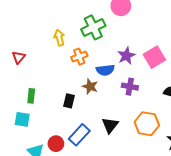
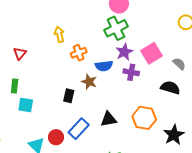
green cross: (93, 27) -> (116, 28), moved
purple cross: (130, 87) -> (131, 72), moved
green rectangle: (31, 96) -> (15, 86), moved
cyan square: (22, 119) -> (26, 105), moved
black triangle: (110, 125) -> (108, 119), turned 42

